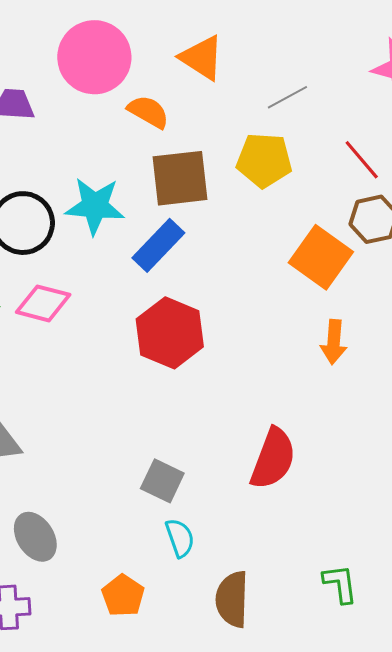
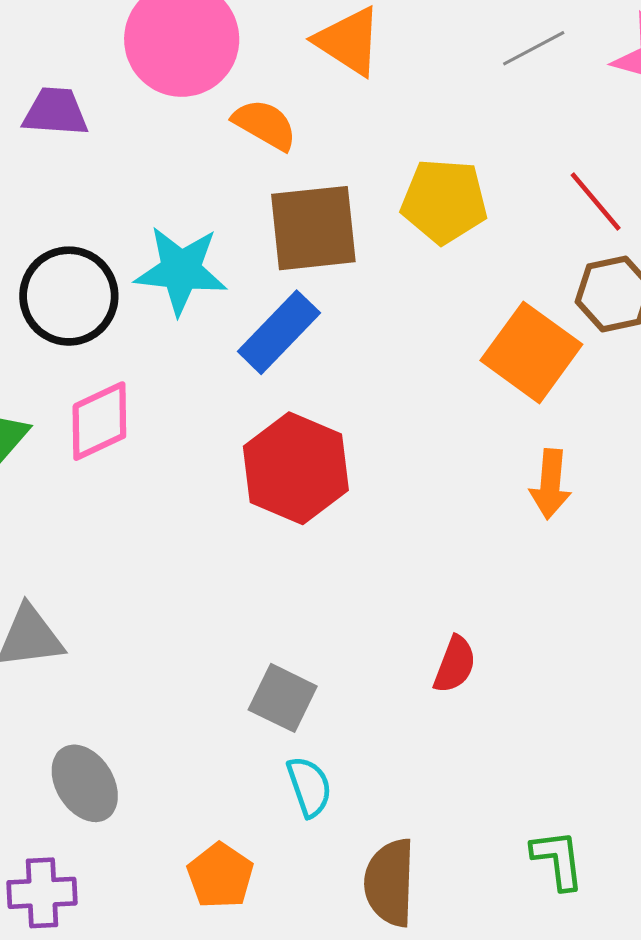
gray line: (287, 97) -> (534, 48), moved
pink diamond: (43, 303) -> (99, 421), turned -40
red semicircle: (273, 459) -> (455, 665), size x0.6

